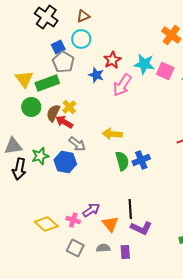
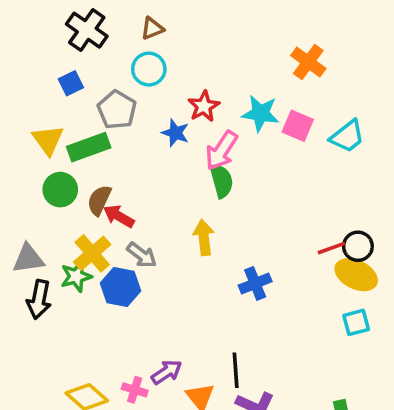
blue square: (58, 47) -> (71, 83), moved
yellow cross: (69, 107) -> (92, 253), moved, size x1.5
yellow arrow: (112, 134) -> (204, 237), turned 78
green semicircle: (122, 161) -> (221, 181), moved

